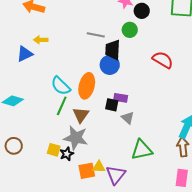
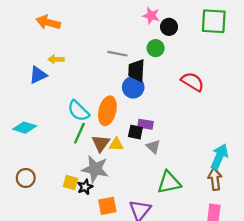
yellow triangle: (99, 167) -> (116, 144), moved

